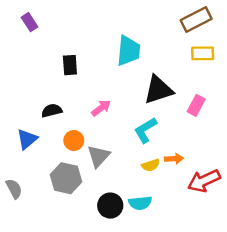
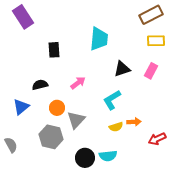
purple rectangle: (30, 22) -> (23, 17), size x1.6
black triangle: (158, 90) -> (122, 69), size x0.7
pink rectangle: (196, 105) -> (151, 71), moved
red arrow: (204, 181) -> (157, 139), size x0.7

